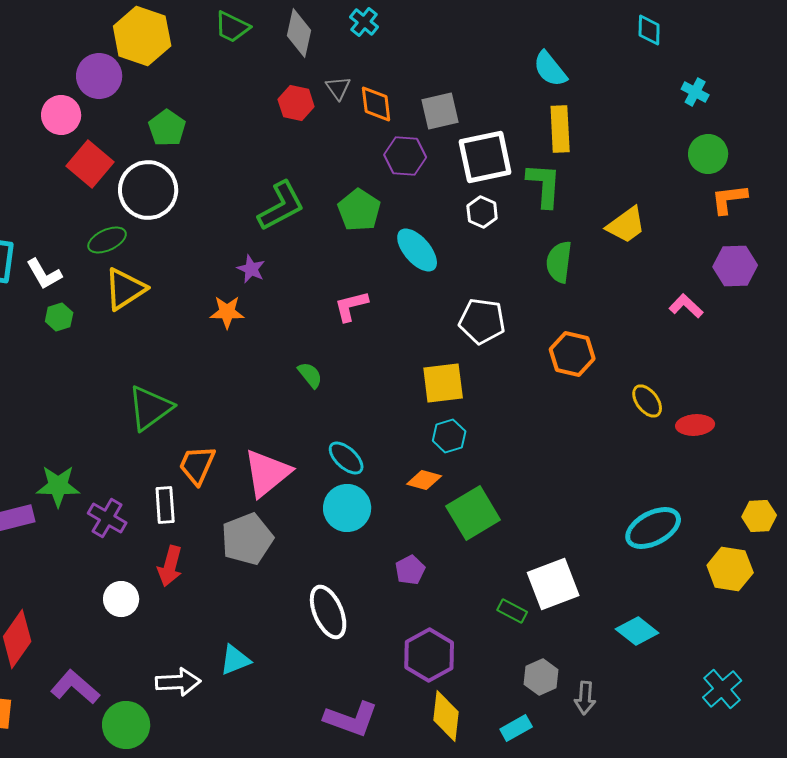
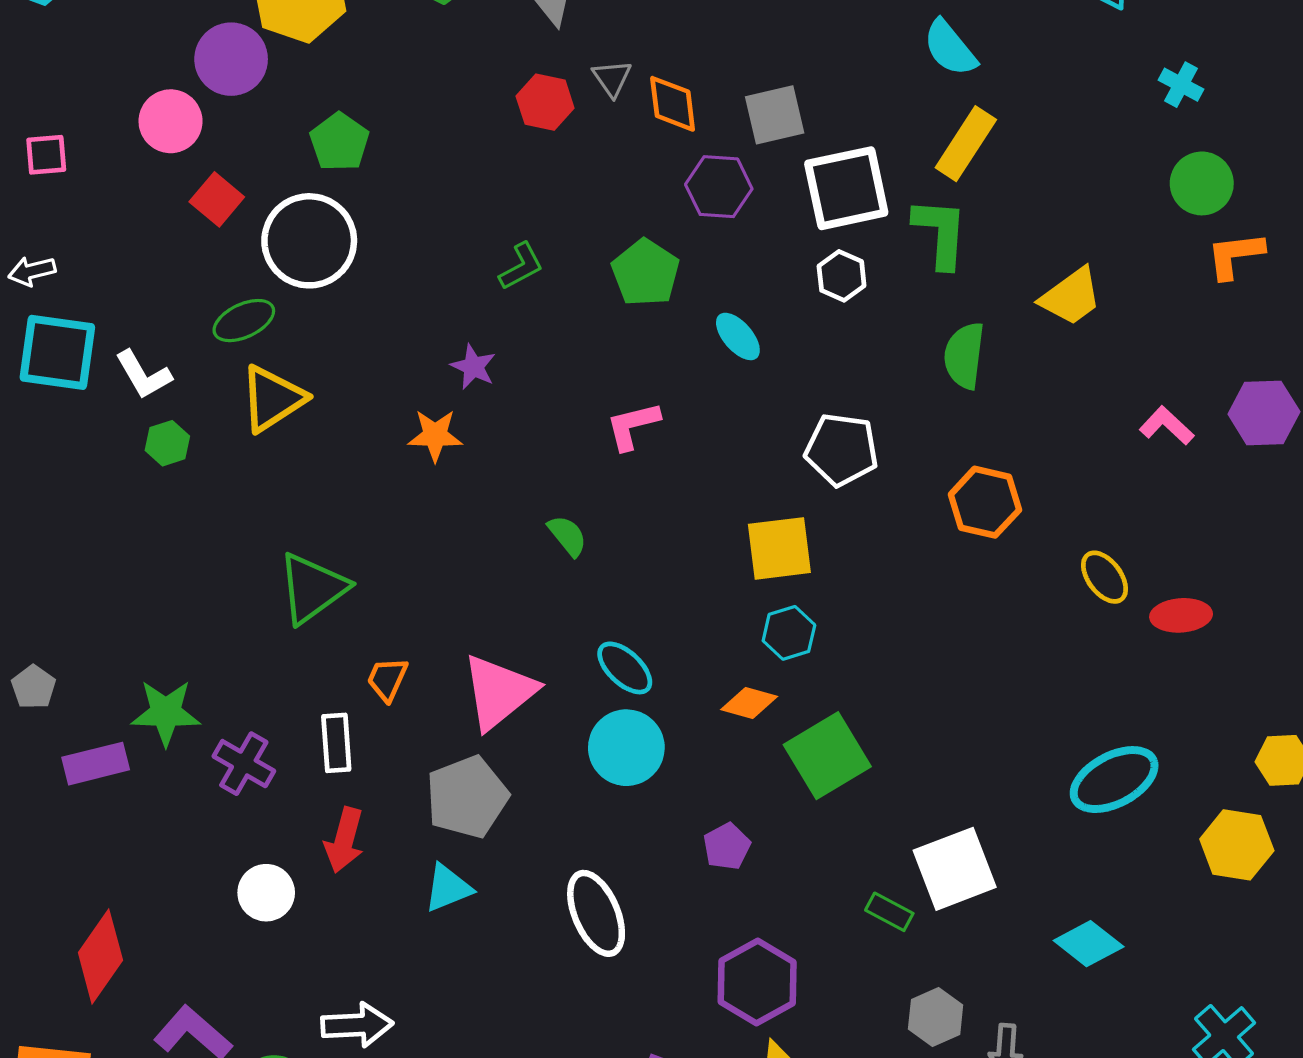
yellow rectangle: (560, 129) -> (966, 144), turned 36
red square: (90, 164) -> (217, 199), size x0.7
green L-shape: (281, 206) -> (521, 266), size x0.6
cyan ellipse: (417, 250) -> (738, 336), size x0.7
purple hexagon: (735, 266) -> (1264, 413), moved
orange trapezoid: (197, 465) -> (387, 679), size x0.7
cyan triangle: (235, 660) -> (448, 888), moved

